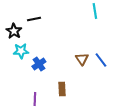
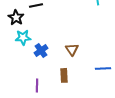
brown triangle: (82, 59) -> (72, 49), moved
blue line: (101, 60) -> (103, 68), moved, turned -56

